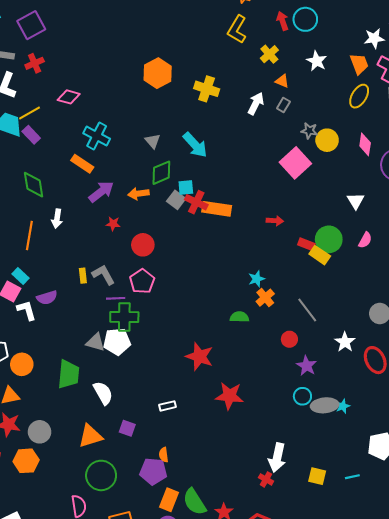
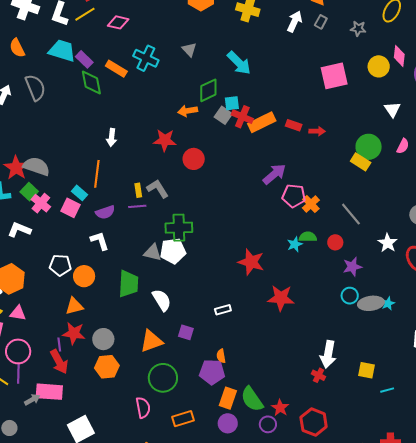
yellow line: (29, 113) -> (85, 14), moved
gray star: (309, 131) -> (358, 29), moved
yellow circle: (327, 140) -> (379, 66), moved
gray triangle: (153, 141) -> (189, 50), moved
pink square: (295, 163) -> (334, 76), turned 32
orange rectangle: (82, 164) -> (116, 69), moved
green diamond: (34, 185) -> (91, 83), moved
purple arrow: (101, 192) -> (274, 174), moved
orange rectangle: (217, 209) -> (262, 122), turned -32
red star: (113, 224) -> (165, 140), size x1.6
orange line: (29, 236) -> (97, 174), moved
red rectangle: (306, 244) -> (294, 125), moved
cyan star: (257, 279) -> (295, 244), moved
pink pentagon: (142, 281) -> (294, 196), moved, turned -30
purple line: (116, 298) -> (137, 206), moved
white L-shape: (27, 310) -> (100, 241), moved
green semicircle: (239, 317) -> (308, 237), moved
purple star: (307, 366) -> (352, 267), turned 30
orange hexagon: (26, 461) -> (107, 367), moved
cyan line: (352, 477) -> (387, 390), moved

